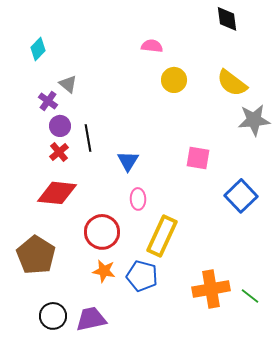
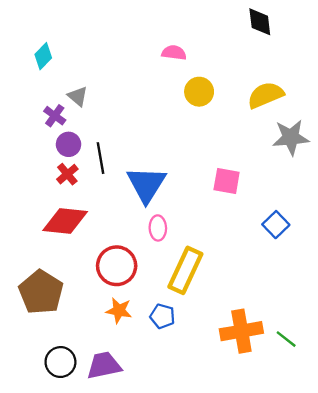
yellow semicircle: (232, 83) -> (266, 95), turned 120
blue triangle: (128, 161) -> (146, 184), size x1.6
blue square: (241, 196) -> (276, 225), size x0.7
blue pentagon: (142, 276) -> (162, 316), size x0.7

